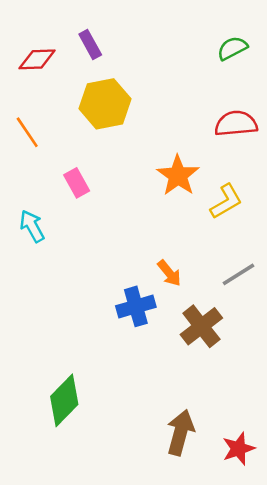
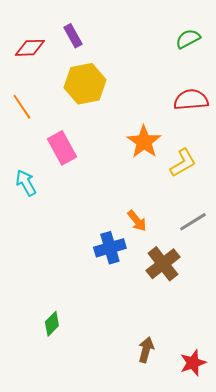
pink rectangle: (77, 183) -> (62, 148), size x1.4
green diamond: (64, 400) -> (52, 324), size x0.6
brown arrow: (180, 433) -> (146, 350), size x0.7

